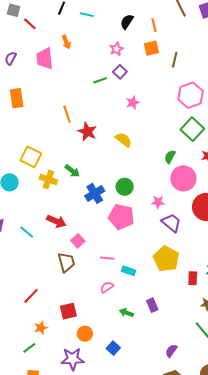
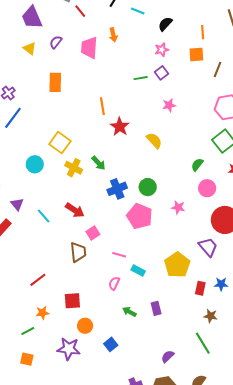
black semicircle: (127, 22) -> (165, 24), moved
pink circle: (183, 178) -> (207, 188), size x0.7
purple trapezoid: (171, 223) -> (208, 247), moved
pink semicircle: (107, 287) -> (114, 283), turned -40

